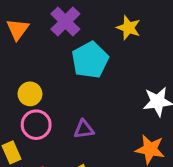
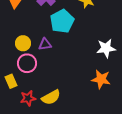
purple triangle: (84, 129) -> (45, 44), moved

